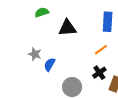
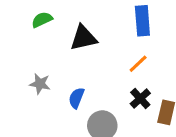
blue semicircle: (50, 64) -> (76, 98), moved

